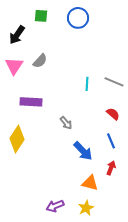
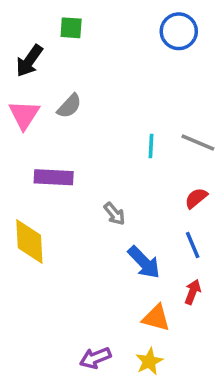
blue circle: (78, 18) -> (179, 31), moved
red semicircle: (113, 114) -> (196, 198), turned -80
yellow diamond: (17, 139) -> (29, 242), turned -36

